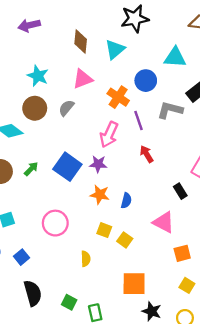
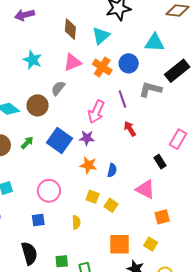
orange cross: (118, 97) -> (102, 67), moved
brown circle: (35, 108) -> (37, 105), moved
blue square: (22, 257) -> (38, 220), moved, turned 32
yellow square: (187, 285) -> (151, 244), moved
green square: (69, 302) -> (62, 261), turned -32

